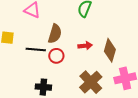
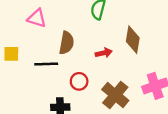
brown diamond: (110, 50) -> (133, 40), moved
red circle: (56, 56) -> (79, 81), moved

